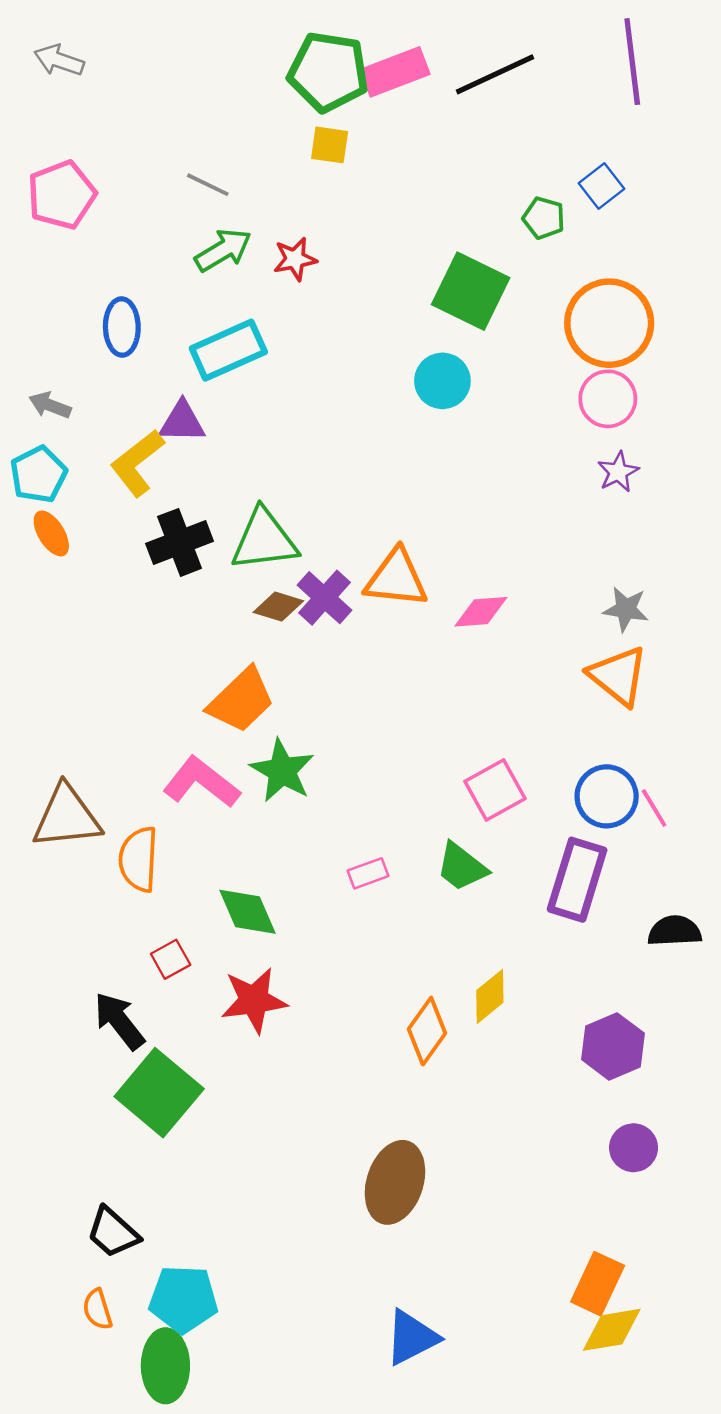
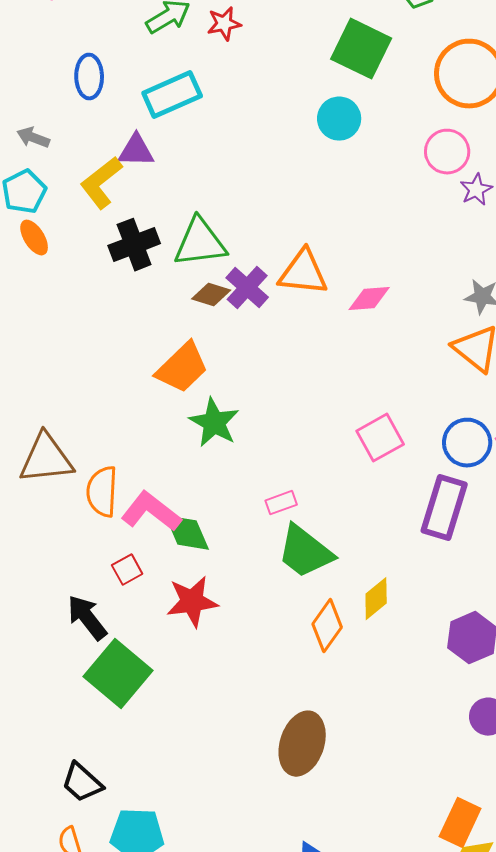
pink circle: (608, 399) -> (447, 152), moved
pink L-shape: (201, 782) -> (151, 512), moved
green trapezoid: (462, 867) -> (305, 552), moved, size x1.4

